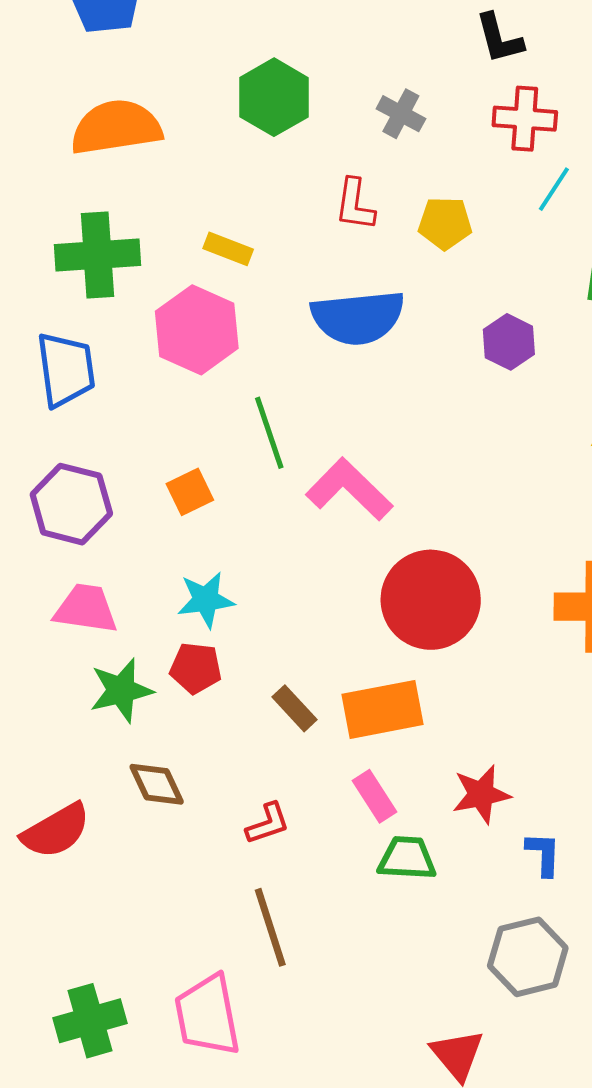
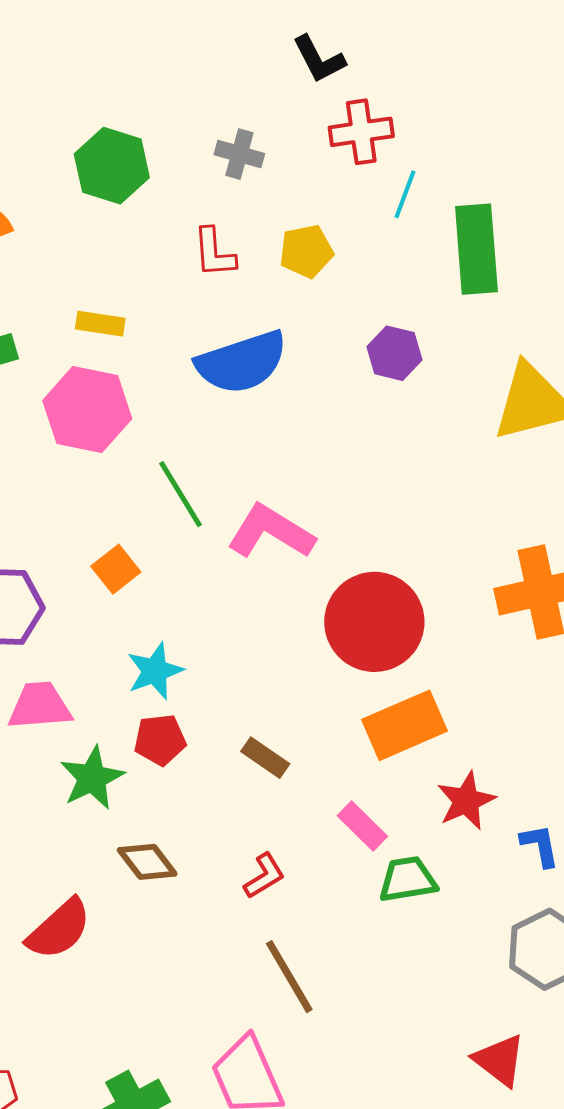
orange rectangle: (382, 709) -> (405, 725), moved

